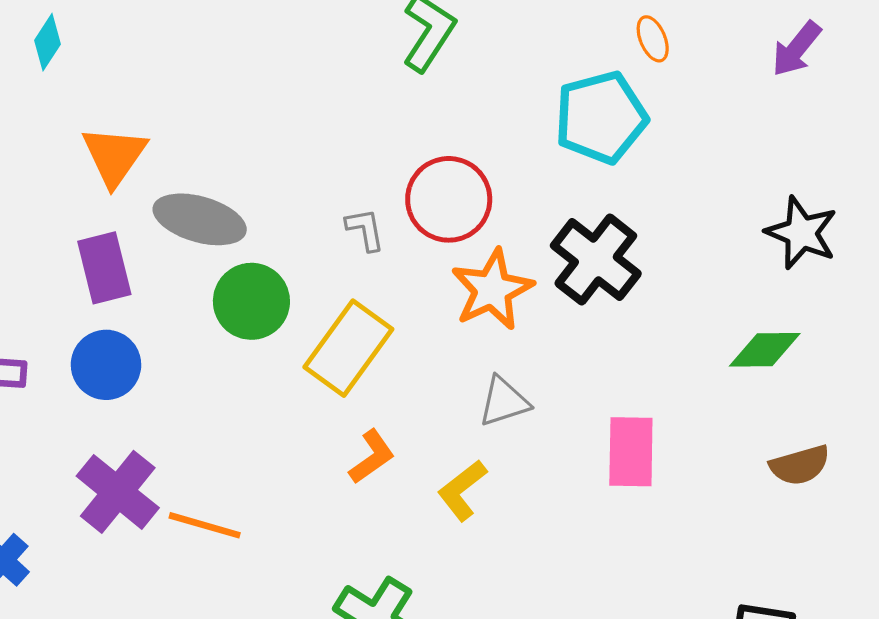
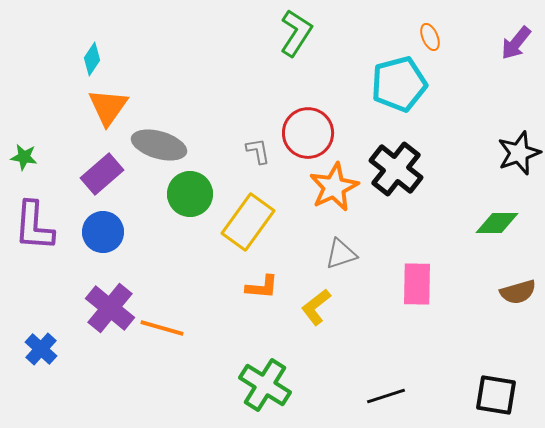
cyan diamond: (47, 42) -> (92, 59), moved
black star: (801, 233) -> (519, 153), turned 30
purple rectangle: (104, 268) -> (102, 174), turned 63
orange L-shape: (372, 457) -> (262, 287), turned 40

